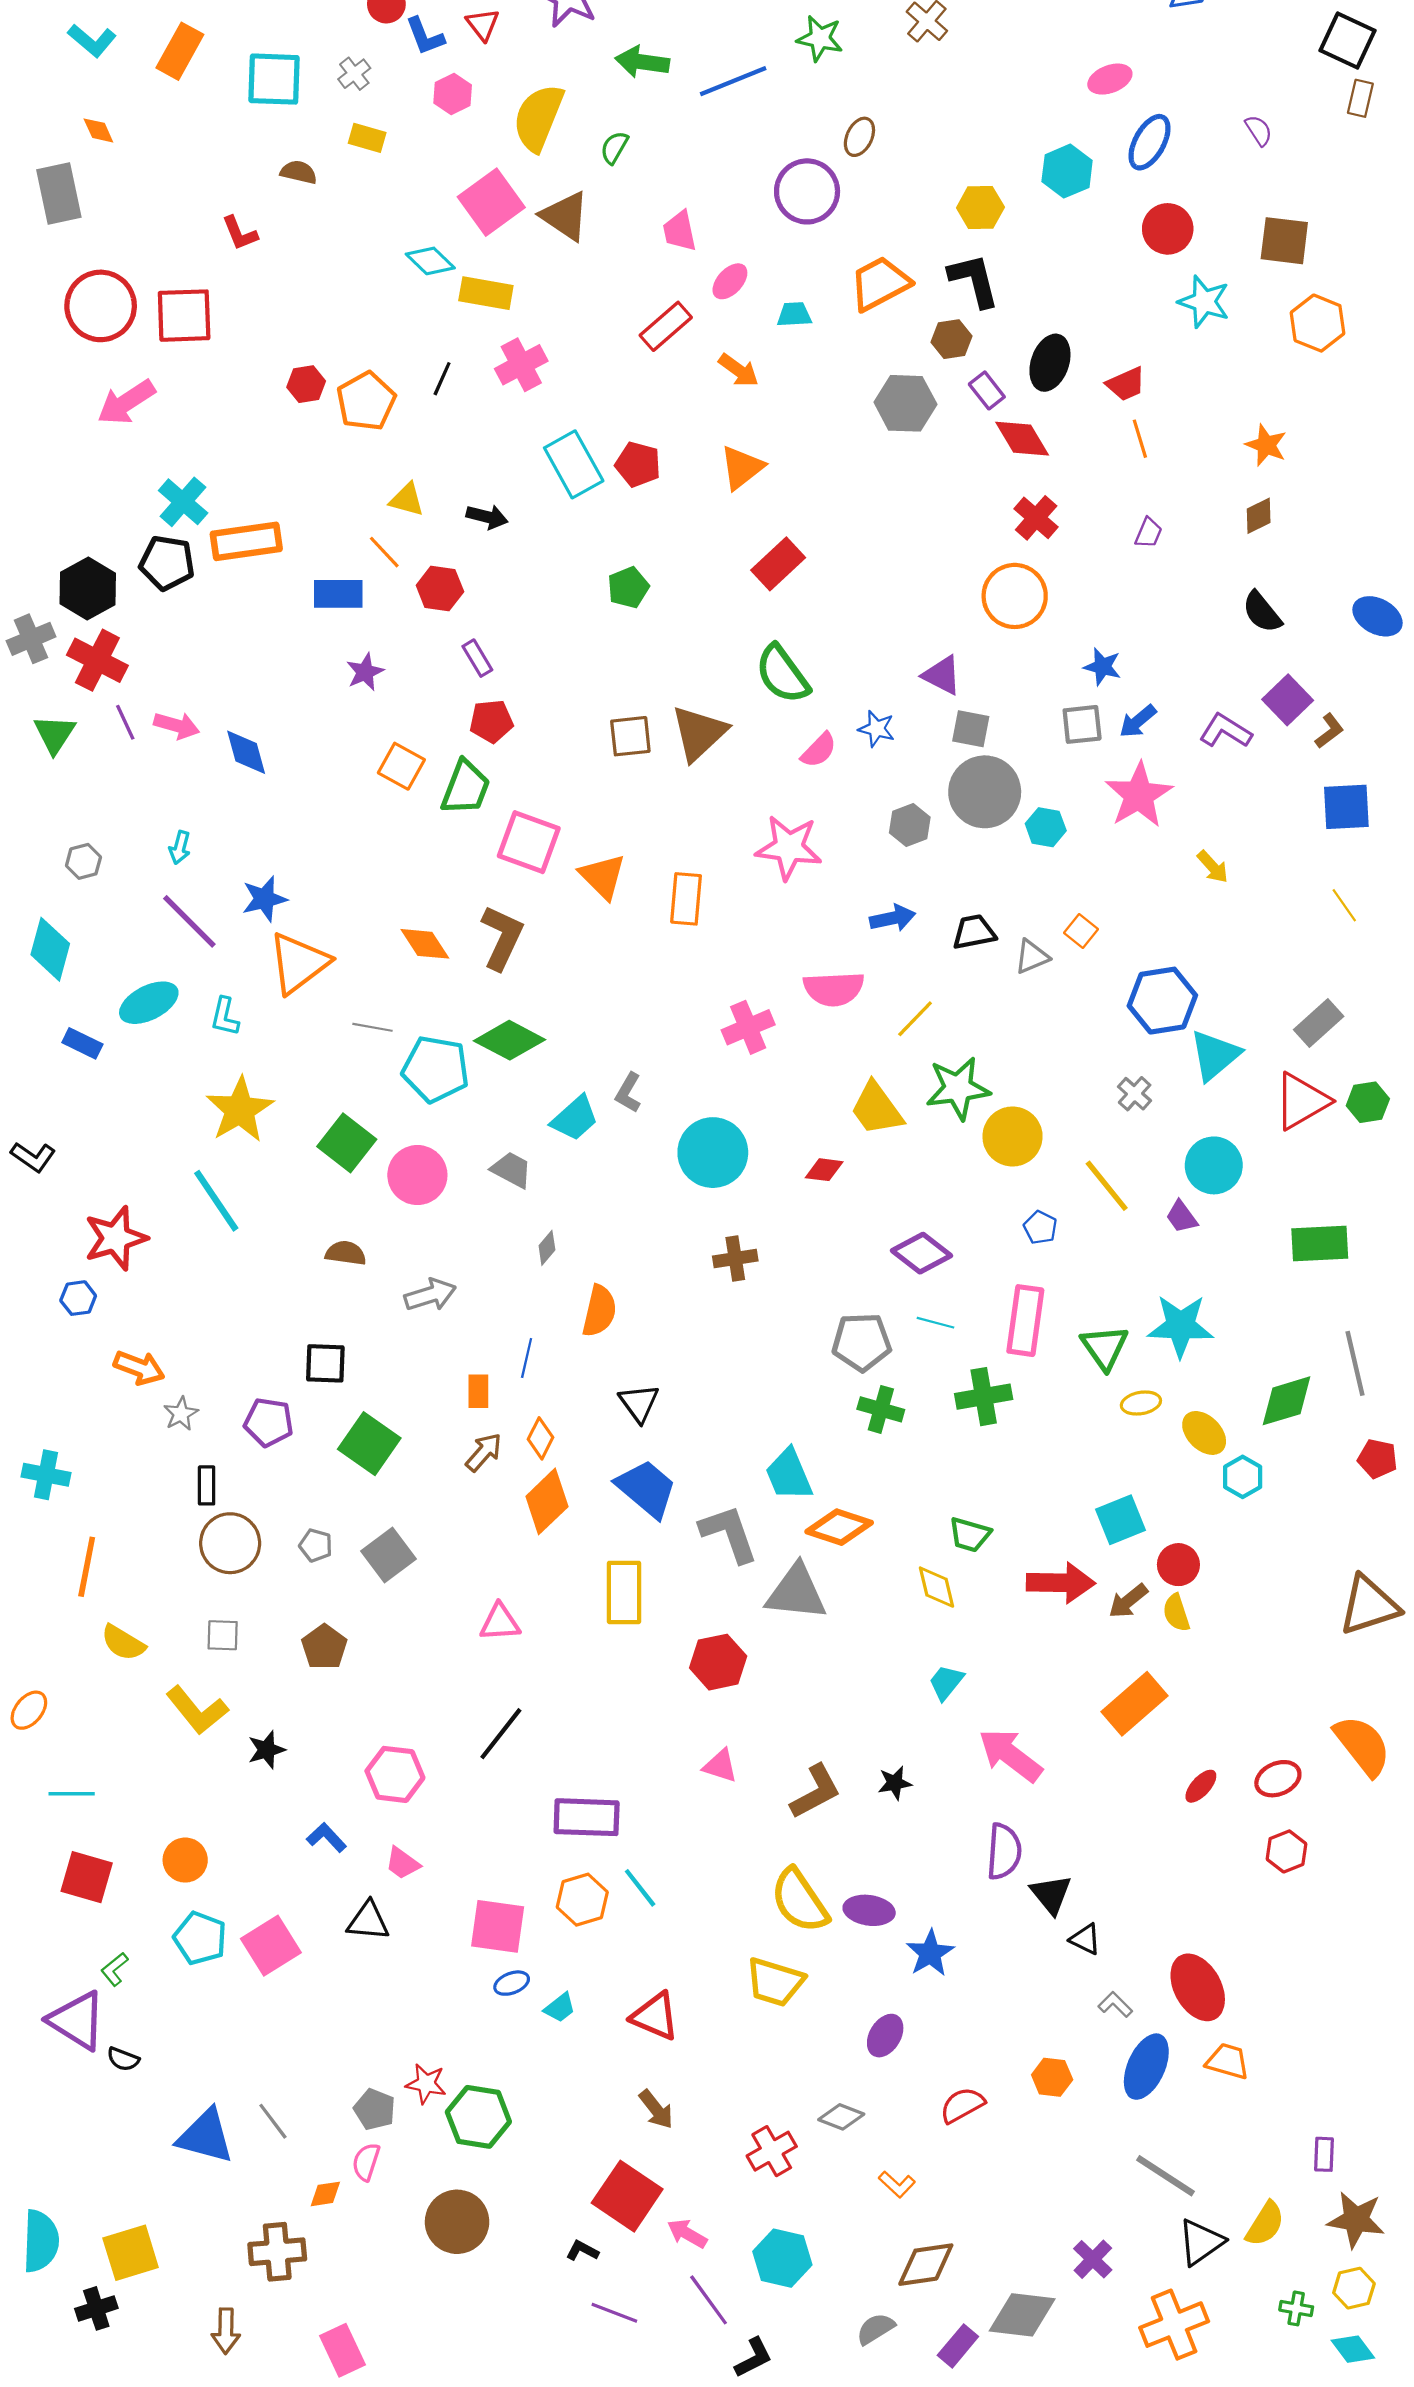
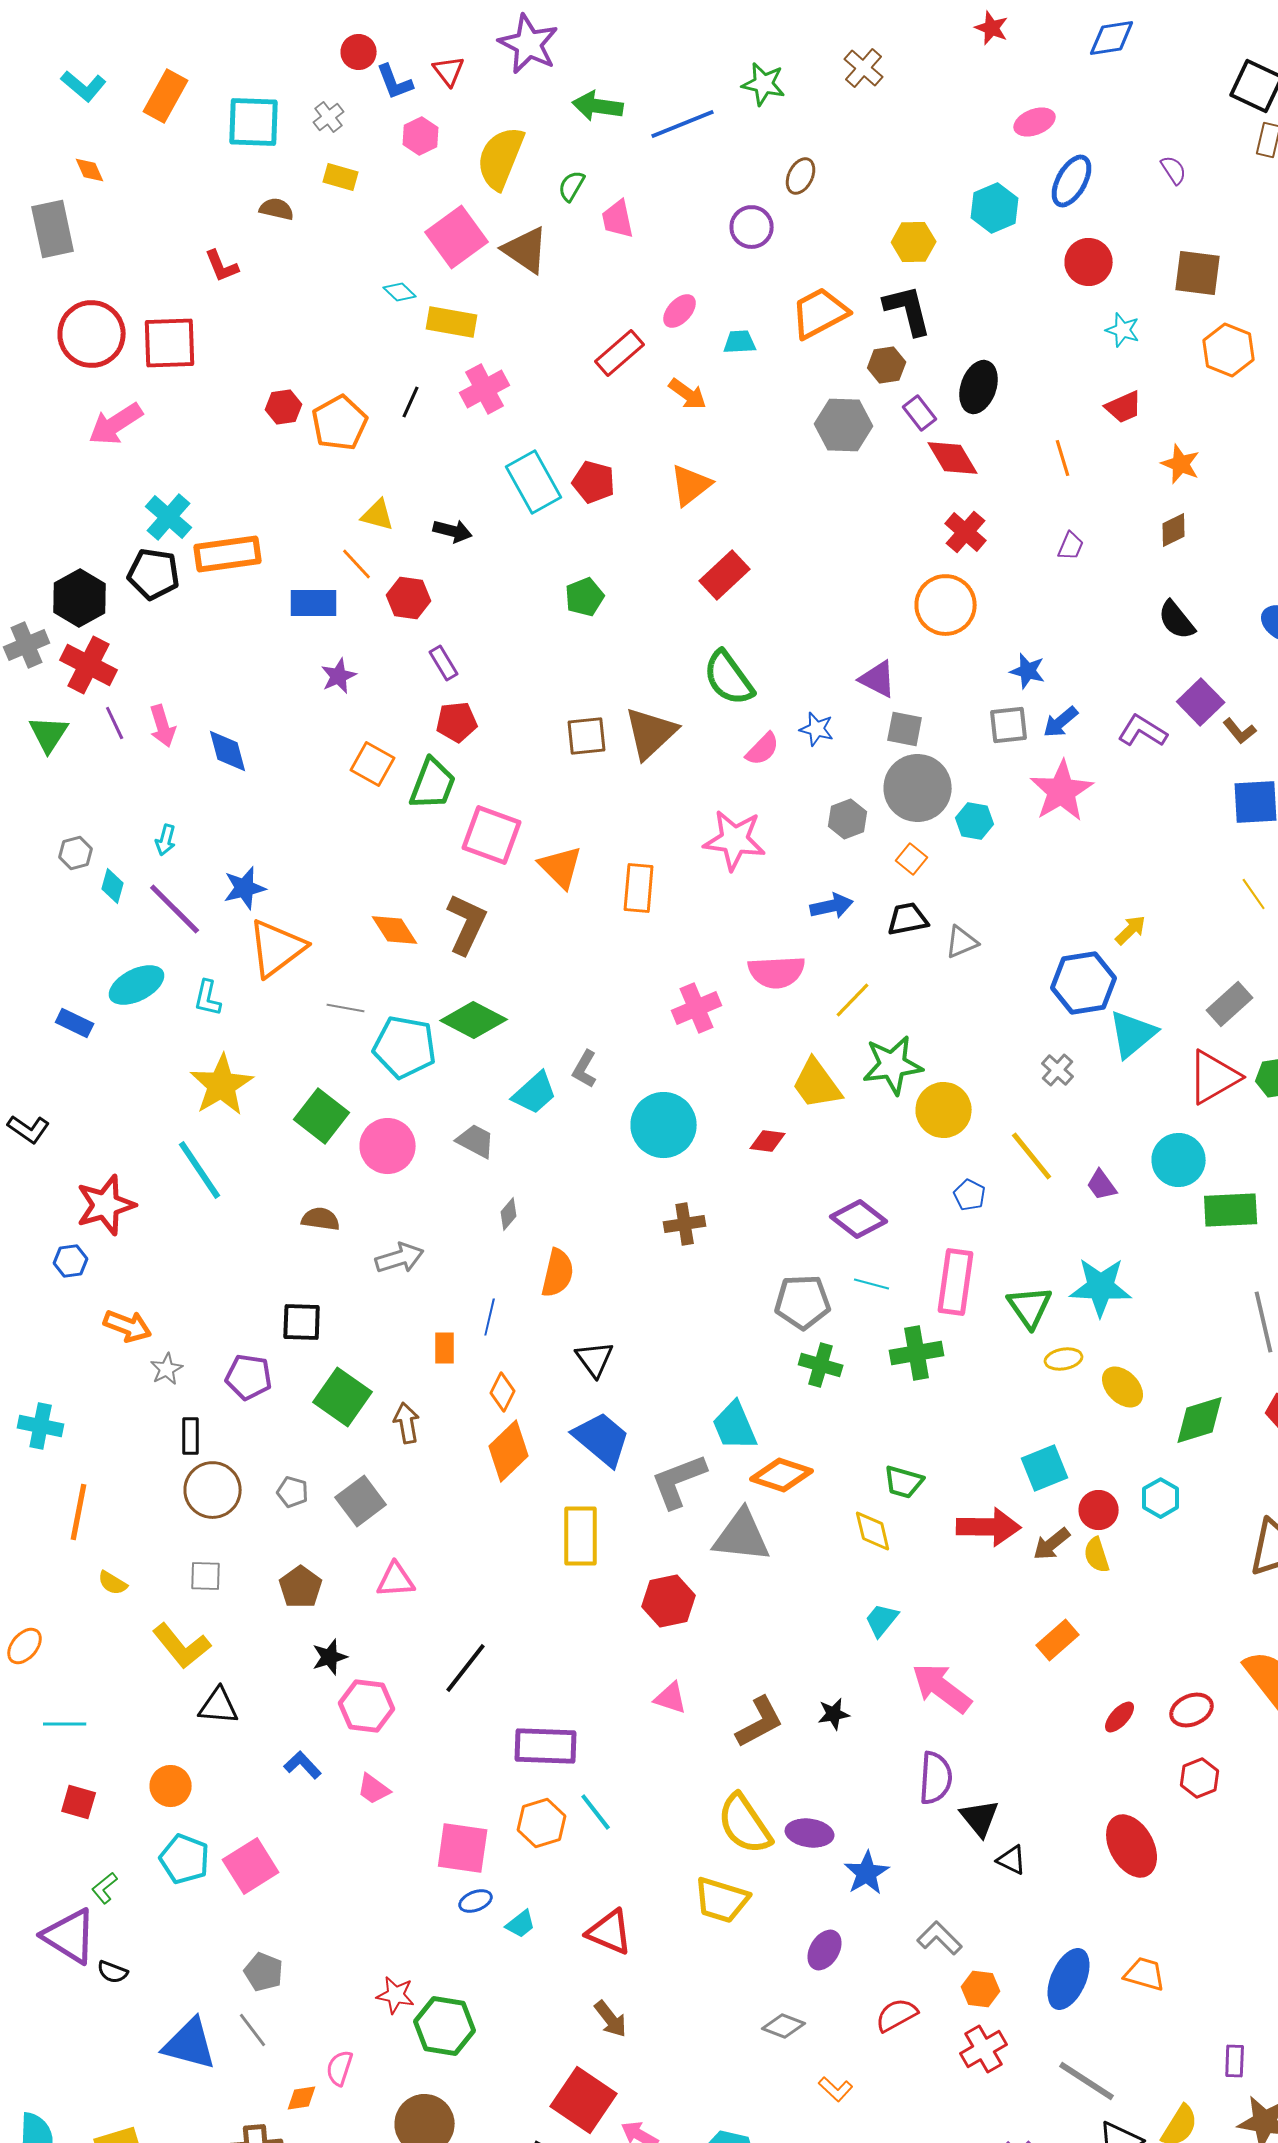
purple circle: (807, 191) -> (752, 227), size x0.7
pink trapezoid: (680, 231) -> (618, 219), moved
cyan diamond: (430, 261) -> (400, 292), size x0.7
cyan star: (1204, 302) -> (1123, 330), size x0.7
red trapezoid: (1126, 384) -> (1124, 407), moved
pink arrow: (177, 726) -> (163, 726), turned 57
brown L-shape: (1329, 731) -> (1240, 731), turned 88
yellow arrow: (1213, 867) -> (1131, 930), moved, turned -92
orange square: (1081, 931) -> (912, 859), moved
cyan diamond: (50, 949) -> (113, 886), moved, size x0.6
cyan circle: (1214, 1165) -> (1179, 1160), moved
green diamond: (1287, 1401) -> (1200, 1420), moved
brown arrow: (484, 1452) -> (407, 1423), moved, turned -51
cyan hexagon: (1243, 1477) -> (1161, 1498), moved
gray L-shape: (729, 1534) -> (679, 1481), turned -92
pink triangle: (500, 1622) -> (396, 1580), moved
yellow semicircle: (123, 1643) -> (113, 1583), size x0.7
orange rectangle: (1135, 1704) -> (1058, 1640), size x0.7
black star: (267, 1750) -> (330, 1657), moved
red square: (87, 1877) -> (79, 1802), size x0.7
black triangle: (368, 1921) -> (219, 1706), moved
red ellipse: (1198, 1987) -> (1132, 1846), moved
gray L-shape: (1115, 2005) -> (940, 1938), moved, size x1.4
gray pentagon: (375, 2109) -> (264, 1972), moved
red cross: (772, 2151) -> (984, 2049), moved

